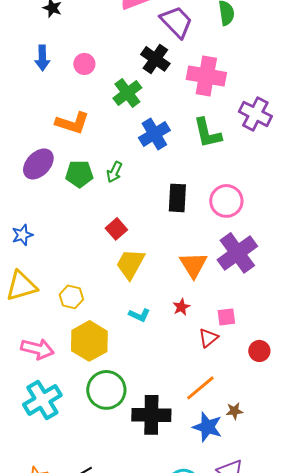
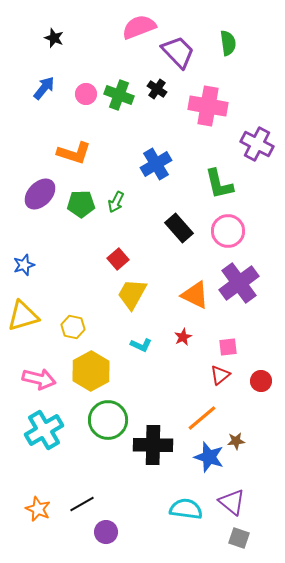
blue arrow: (42, 58) -> (44, 88), turned -140
black cross: (155, 59) -> (157, 89), size x0.7
green cross: (127, 93) -> (119, 95), moved, turned -32
green L-shape: (207, 133) -> (219, 184), moved
black rectangle: (177, 198) -> (179, 228), turned -44
orange triangle: (193, 265) -> (195, 295), turned -32
red triangle: (208, 338) -> (220, 375), moved

